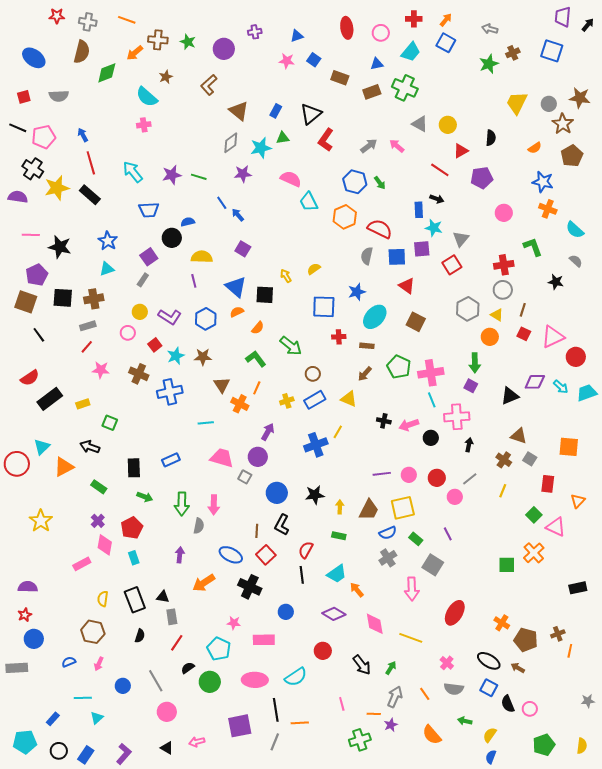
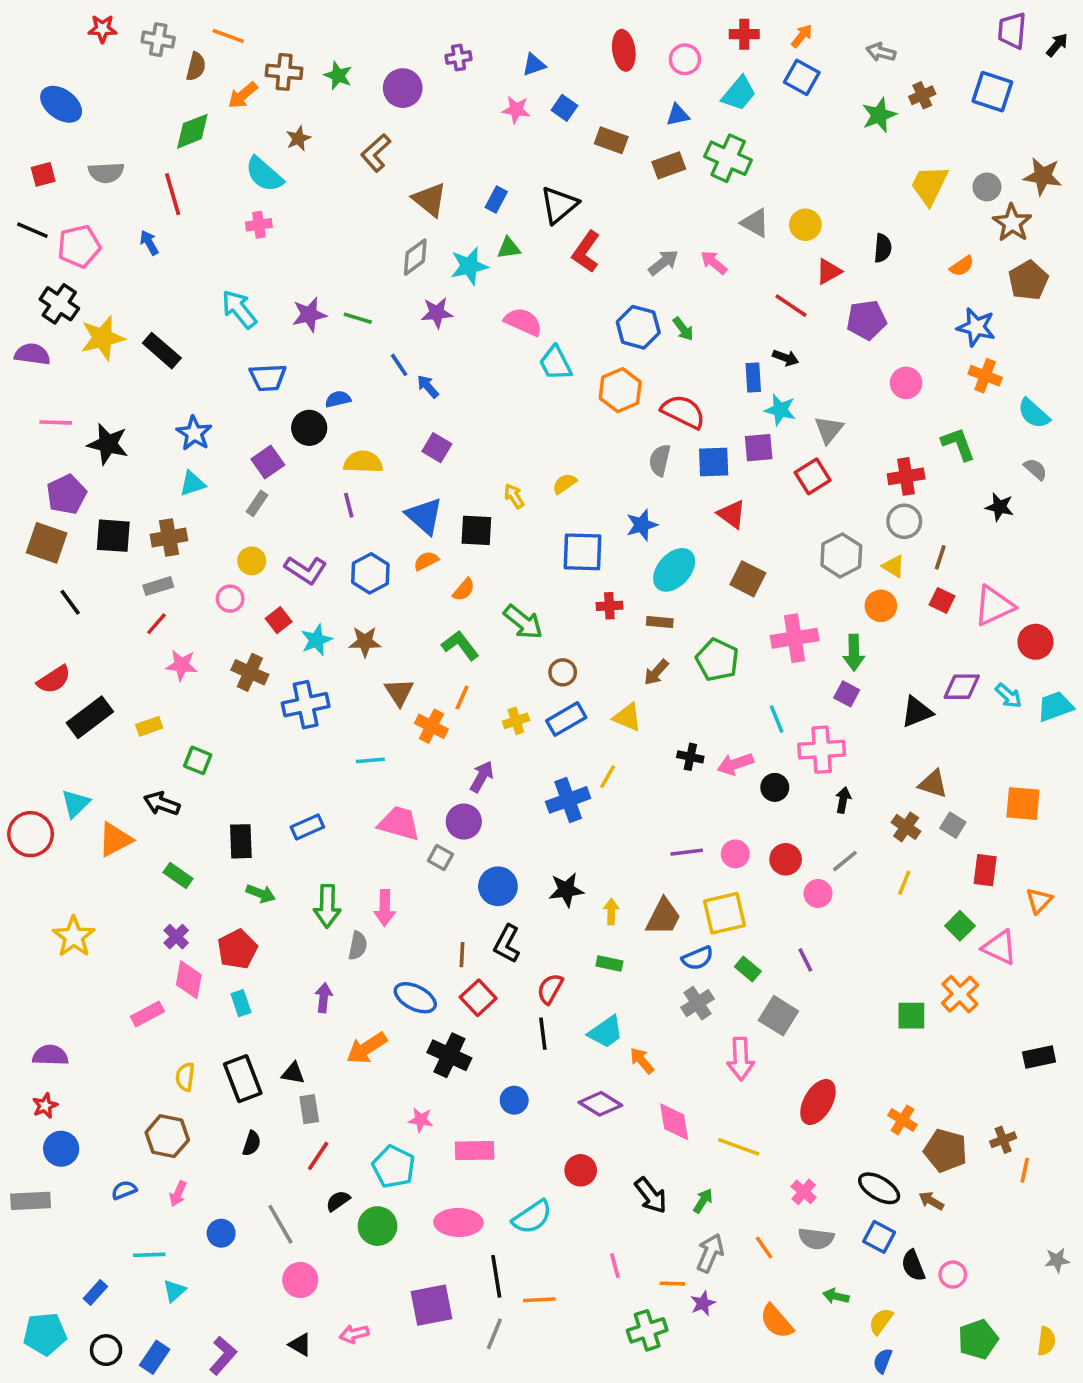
brown semicircle: (82, 52) -> (196, 67), moved, size x0.7
red line: (91, 163) -> (173, 194), moved
pink cross: (431, 373) -> (795, 638), moved

